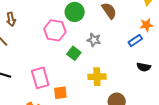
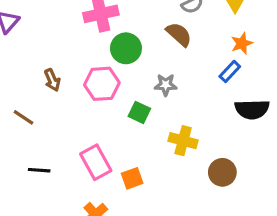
brown arrow: (11, 19) -> (52, 80), moved
black semicircle: (144, 67) -> (252, 109), size x1.5
yellow cross: (97, 77) -> (183, 141), turned 30

